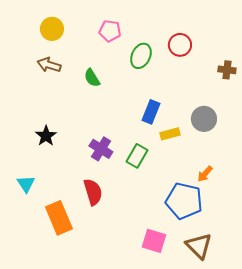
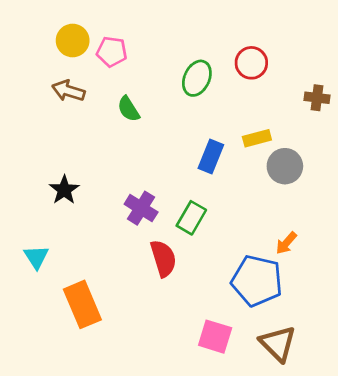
pink pentagon: (110, 31) -> (112, 52), moved
yellow rectangle: (170, 134) -> (257, 138), moved
red semicircle: (93, 192) -> (163, 258), moved

